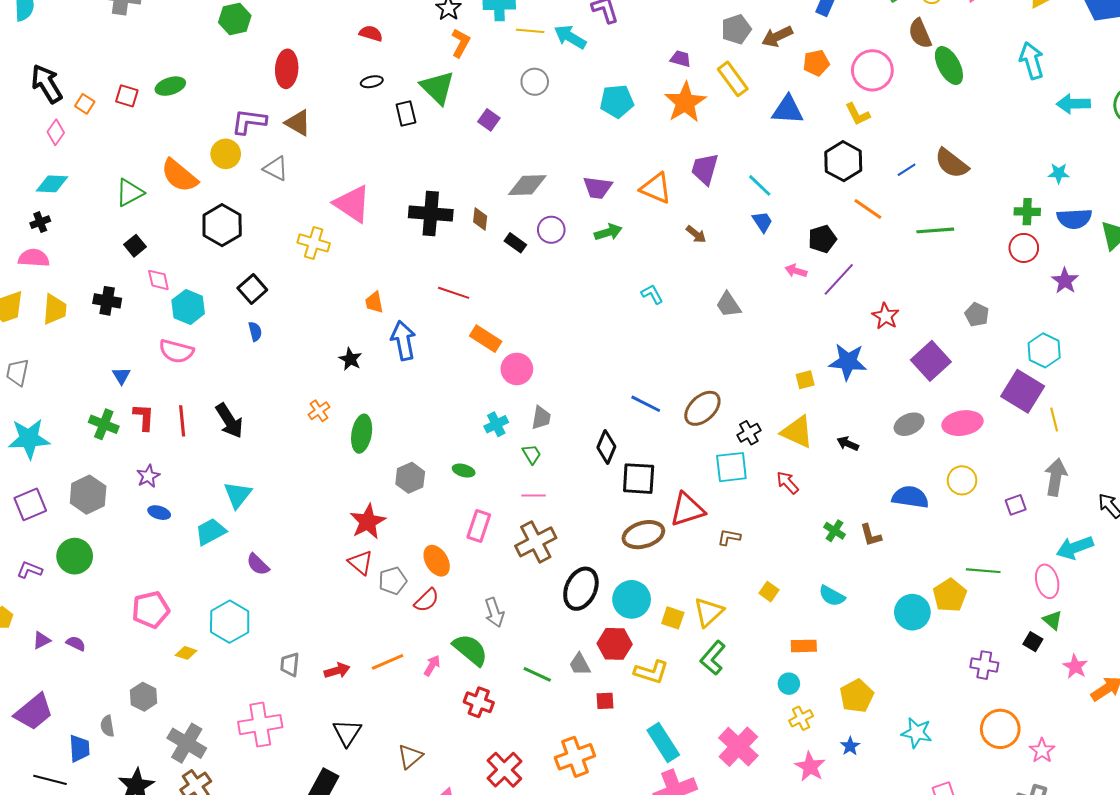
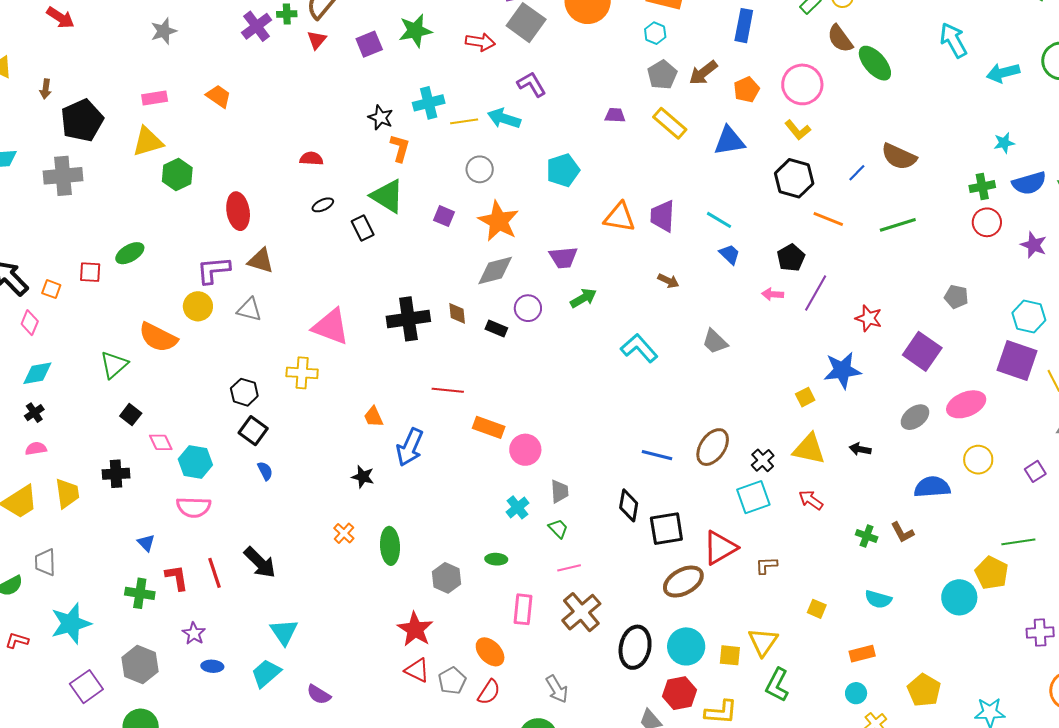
orange star: (685, 102) -> (498, 221), moved
orange triangle: (656, 188) -> (620, 217), moved
black hexagon: (222, 225) -> (244, 392), moved, size x0.7
pink semicircle: (34, 258) -> (36, 449), size x0.7
cyan L-shape: (652, 294) -> (639, 348), size x1.6
blue arrow: (403, 341) -> (410, 447), turned -132

